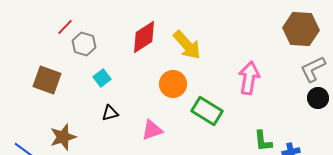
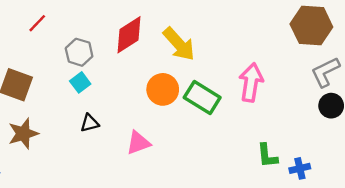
gray hexagon: (84, 44) -> (79, 52), moved
green rectangle: (207, 111) -> (202, 98), moved
brown star: (63, 137) -> (23, 134), moved

